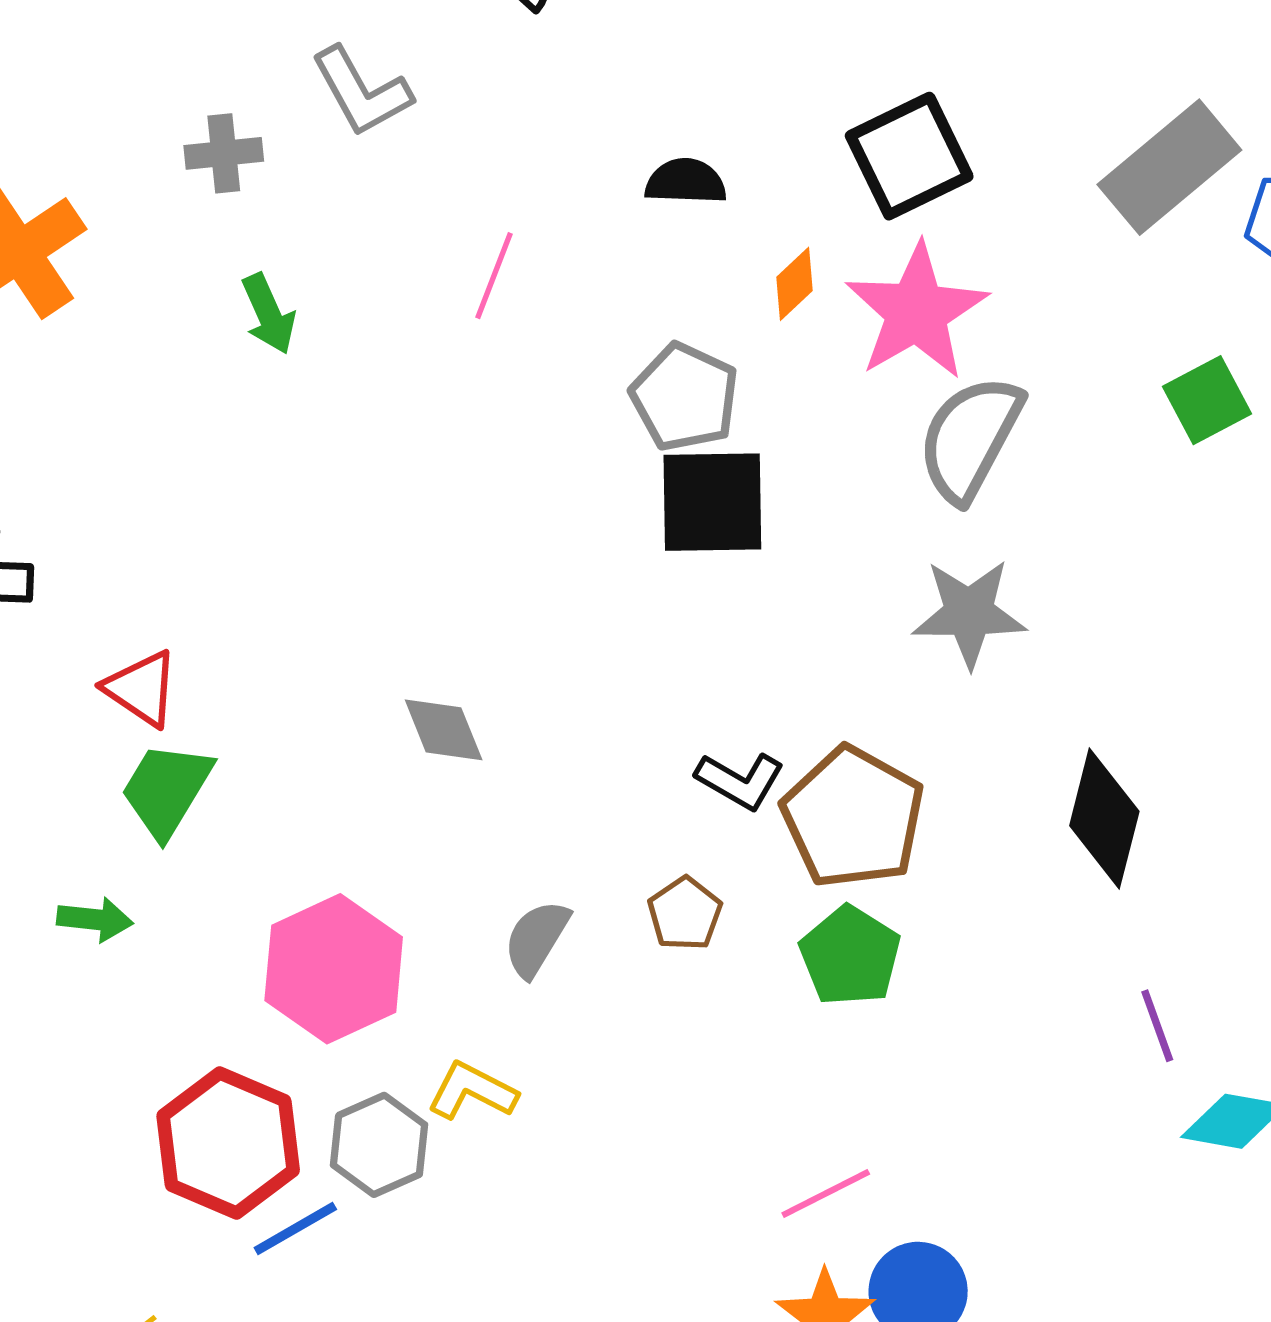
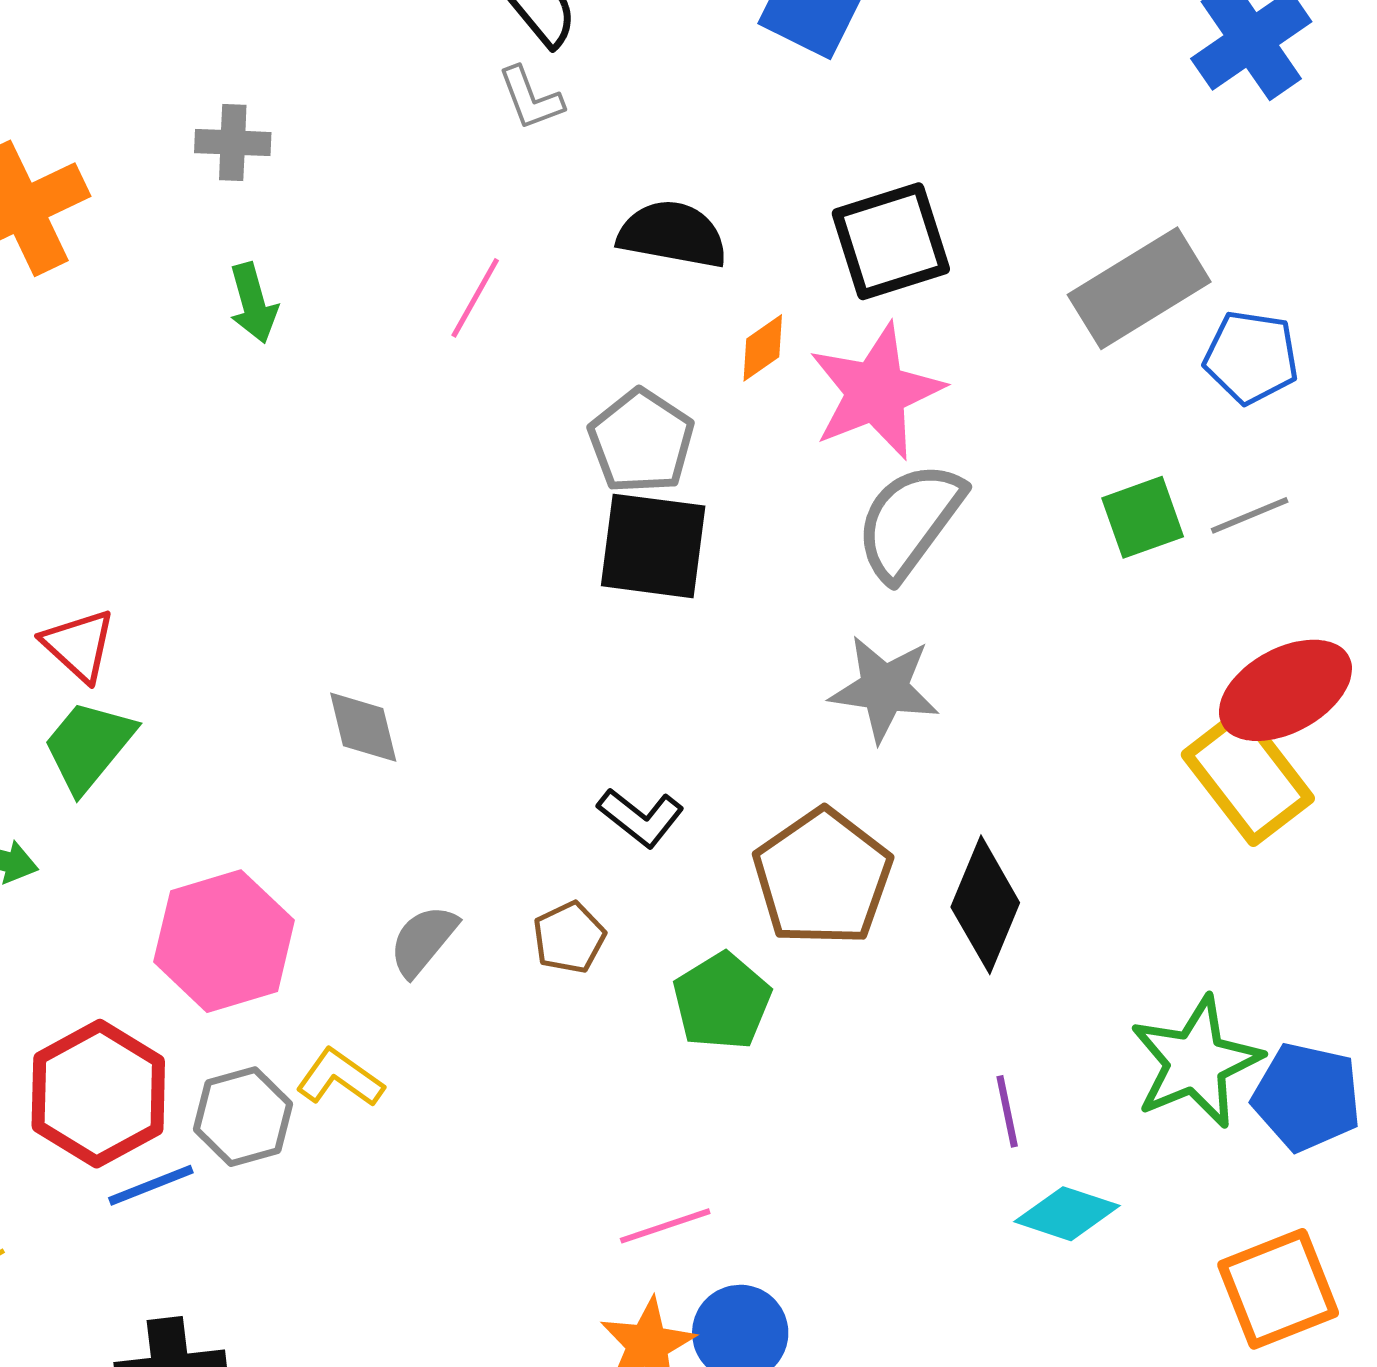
gray L-shape: (361, 92) -> (531, 98), moved, size x0.7
black semicircle: (686, 182) -> (673, 234), size x1.4
brown pentagon: (853, 817) -> (823, 877), moved

